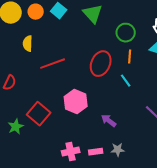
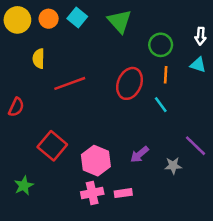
pink hexagon: (76, 102) -> (96, 161), moved
purple arrow: (109, 121) -> (139, 154), turned -77
green star: (16, 127) -> (24, 186), moved
gray star: (118, 150) -> (173, 166), moved

